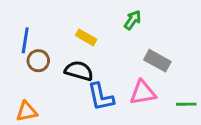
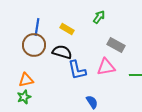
blue line: (25, 40) -> (37, 27), moved
brown circle: (38, 61) -> (34, 45), size x1.5

